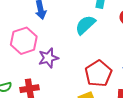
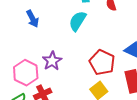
pink hexagon: (24, 41) -> (26, 73), moved

